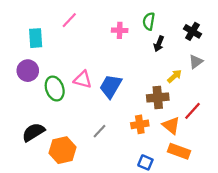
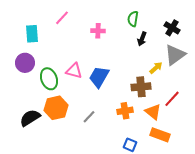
pink cross: (120, 30) -> (98, 31), moved
gray triangle: (196, 62) -> (175, 55), size x1.6
orange hexagon: (63, 150) -> (56, 108), moved

